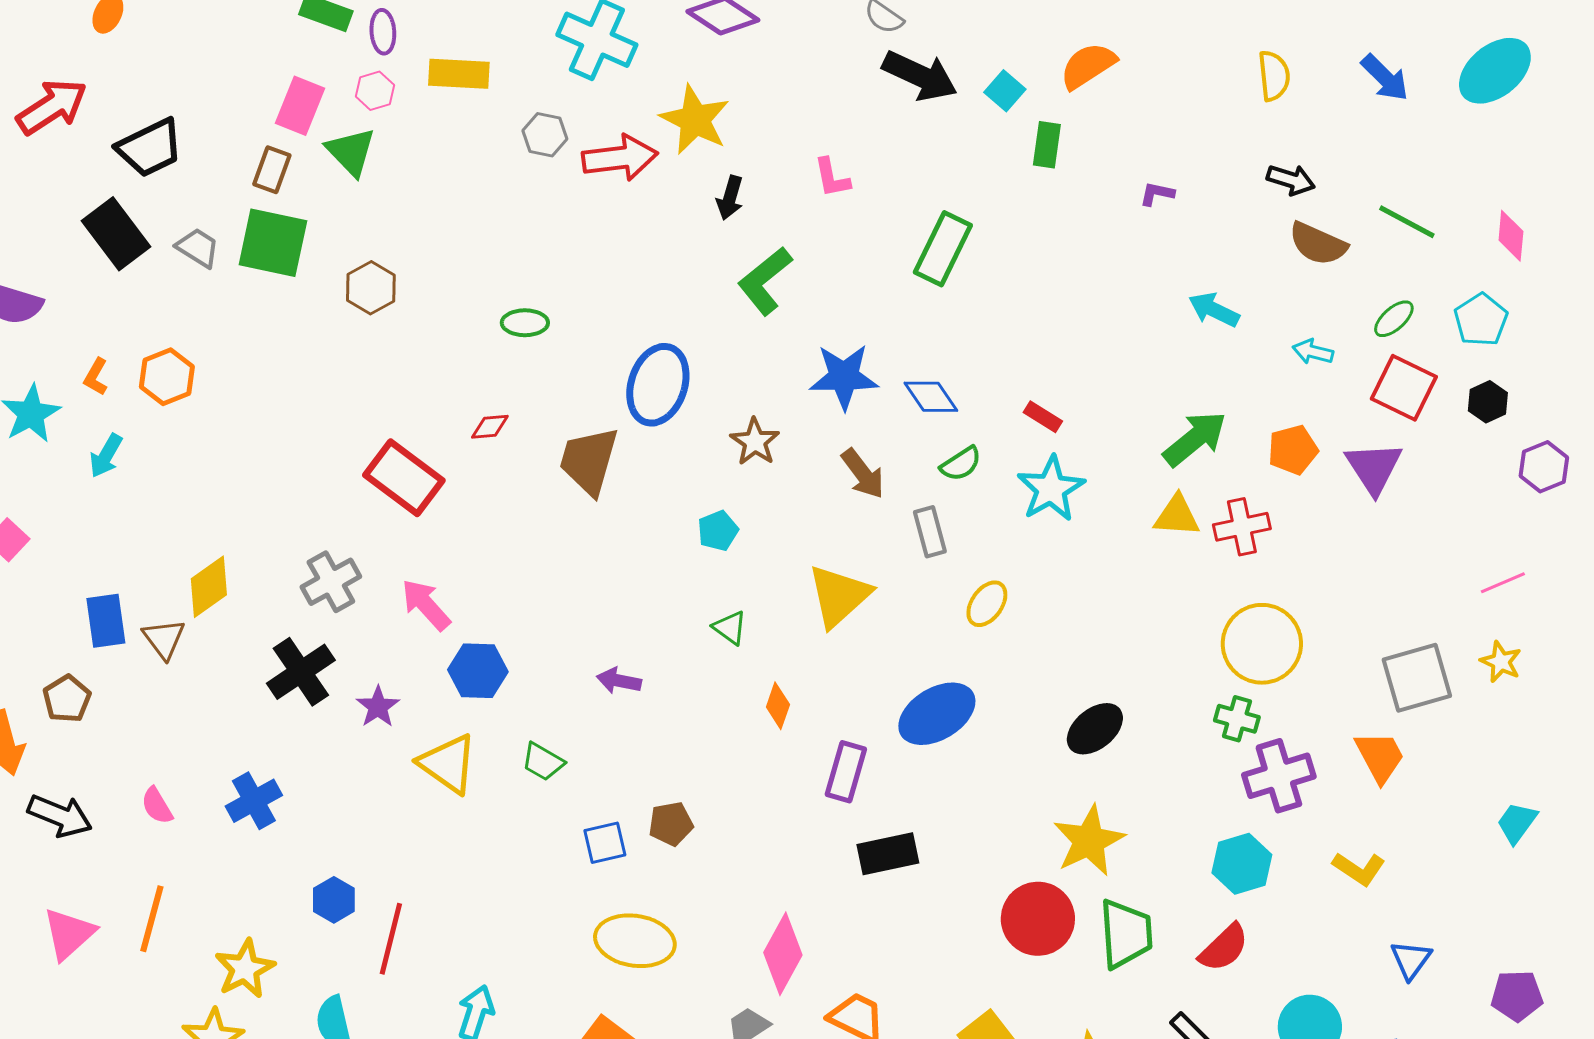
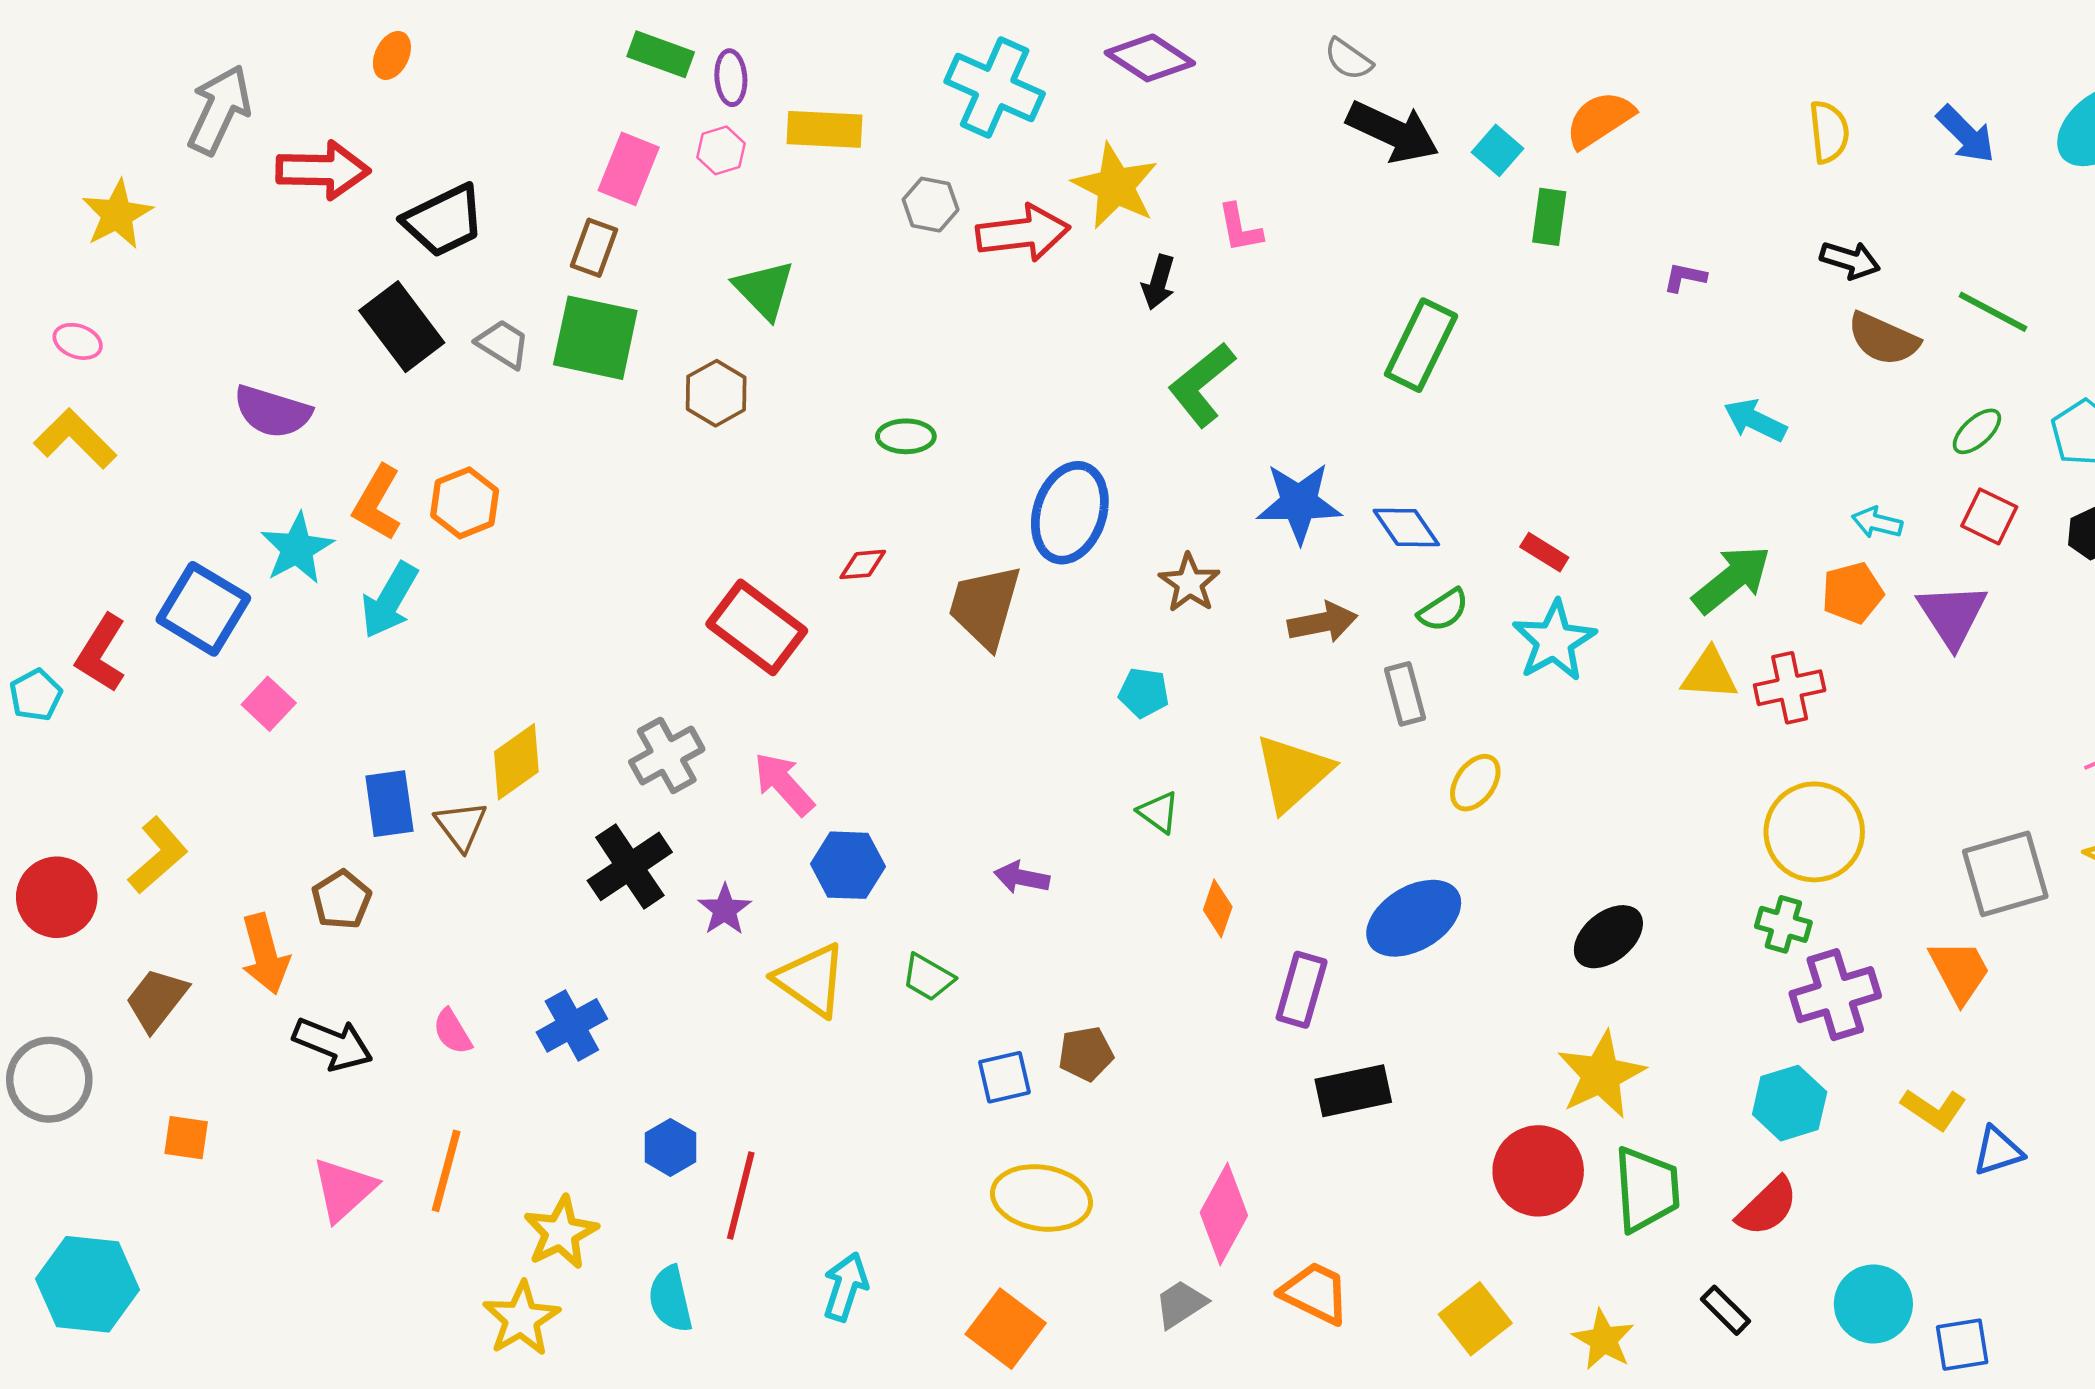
red arrow: (52, 107) -> (323, 170), turned 34
green triangle: (351, 152) -> (764, 290), moved
pink L-shape: (832, 178) -> (1240, 228), moved
cyan arrow: (1313, 352) -> (1877, 523), moved
orange L-shape: (96, 377) -> (377, 503), size x1.6
red square: (1404, 388) -> (1989, 516), size x0.7
cyan arrow: (106, 456) -> (389, 600), size x1.4
brown arrow: (863, 474) -> (1322, 622), turned -64
cyan pentagon: (718, 531) -> (1144, 693), turned 30
blue triangle: (1411, 960) -> (1998, 1151), moved, turned 36

